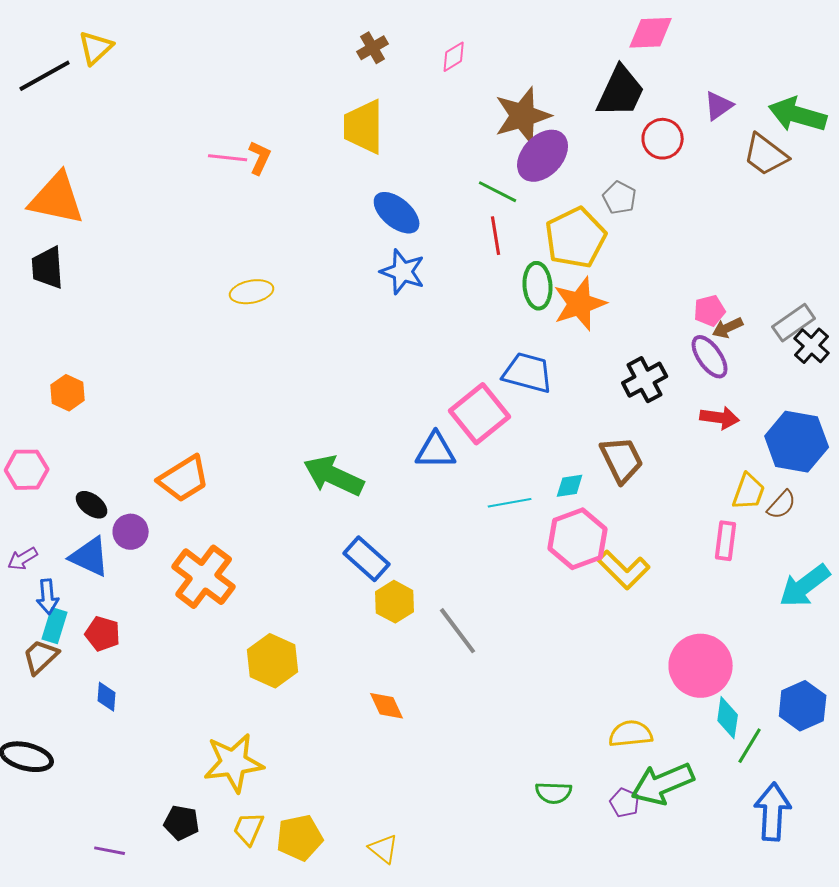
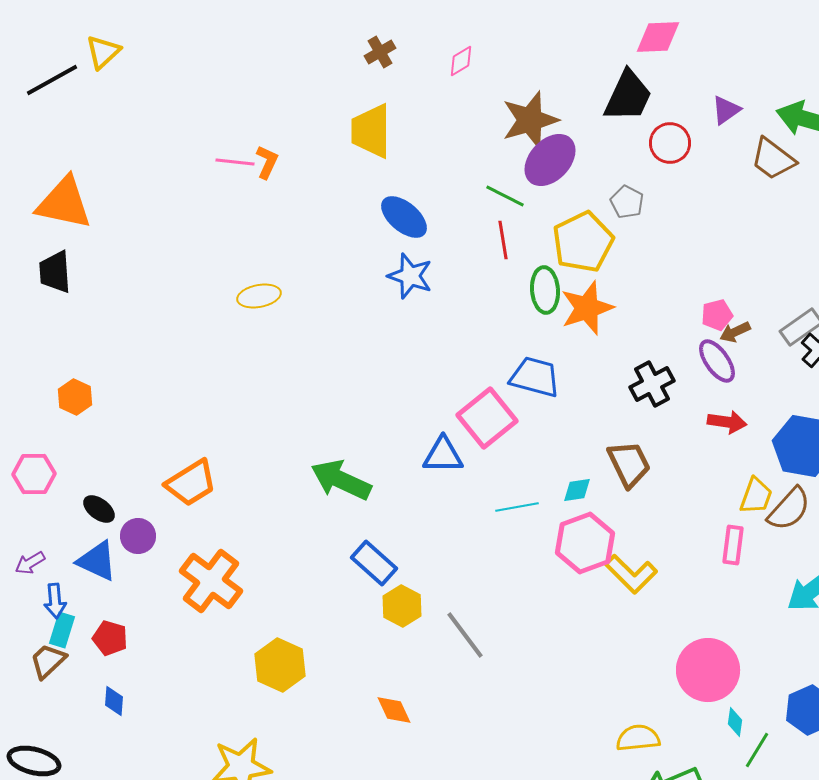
brown semicircle: (782, 505) -> (789, 509), size x1.5
cyan diamond: (728, 718) -> (735, 722), size x0.7

